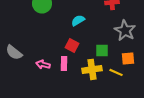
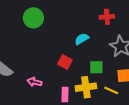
cyan semicircle: (78, 20) -> (82, 39), moved
pink rectangle: (64, 63) -> (65, 95), moved

